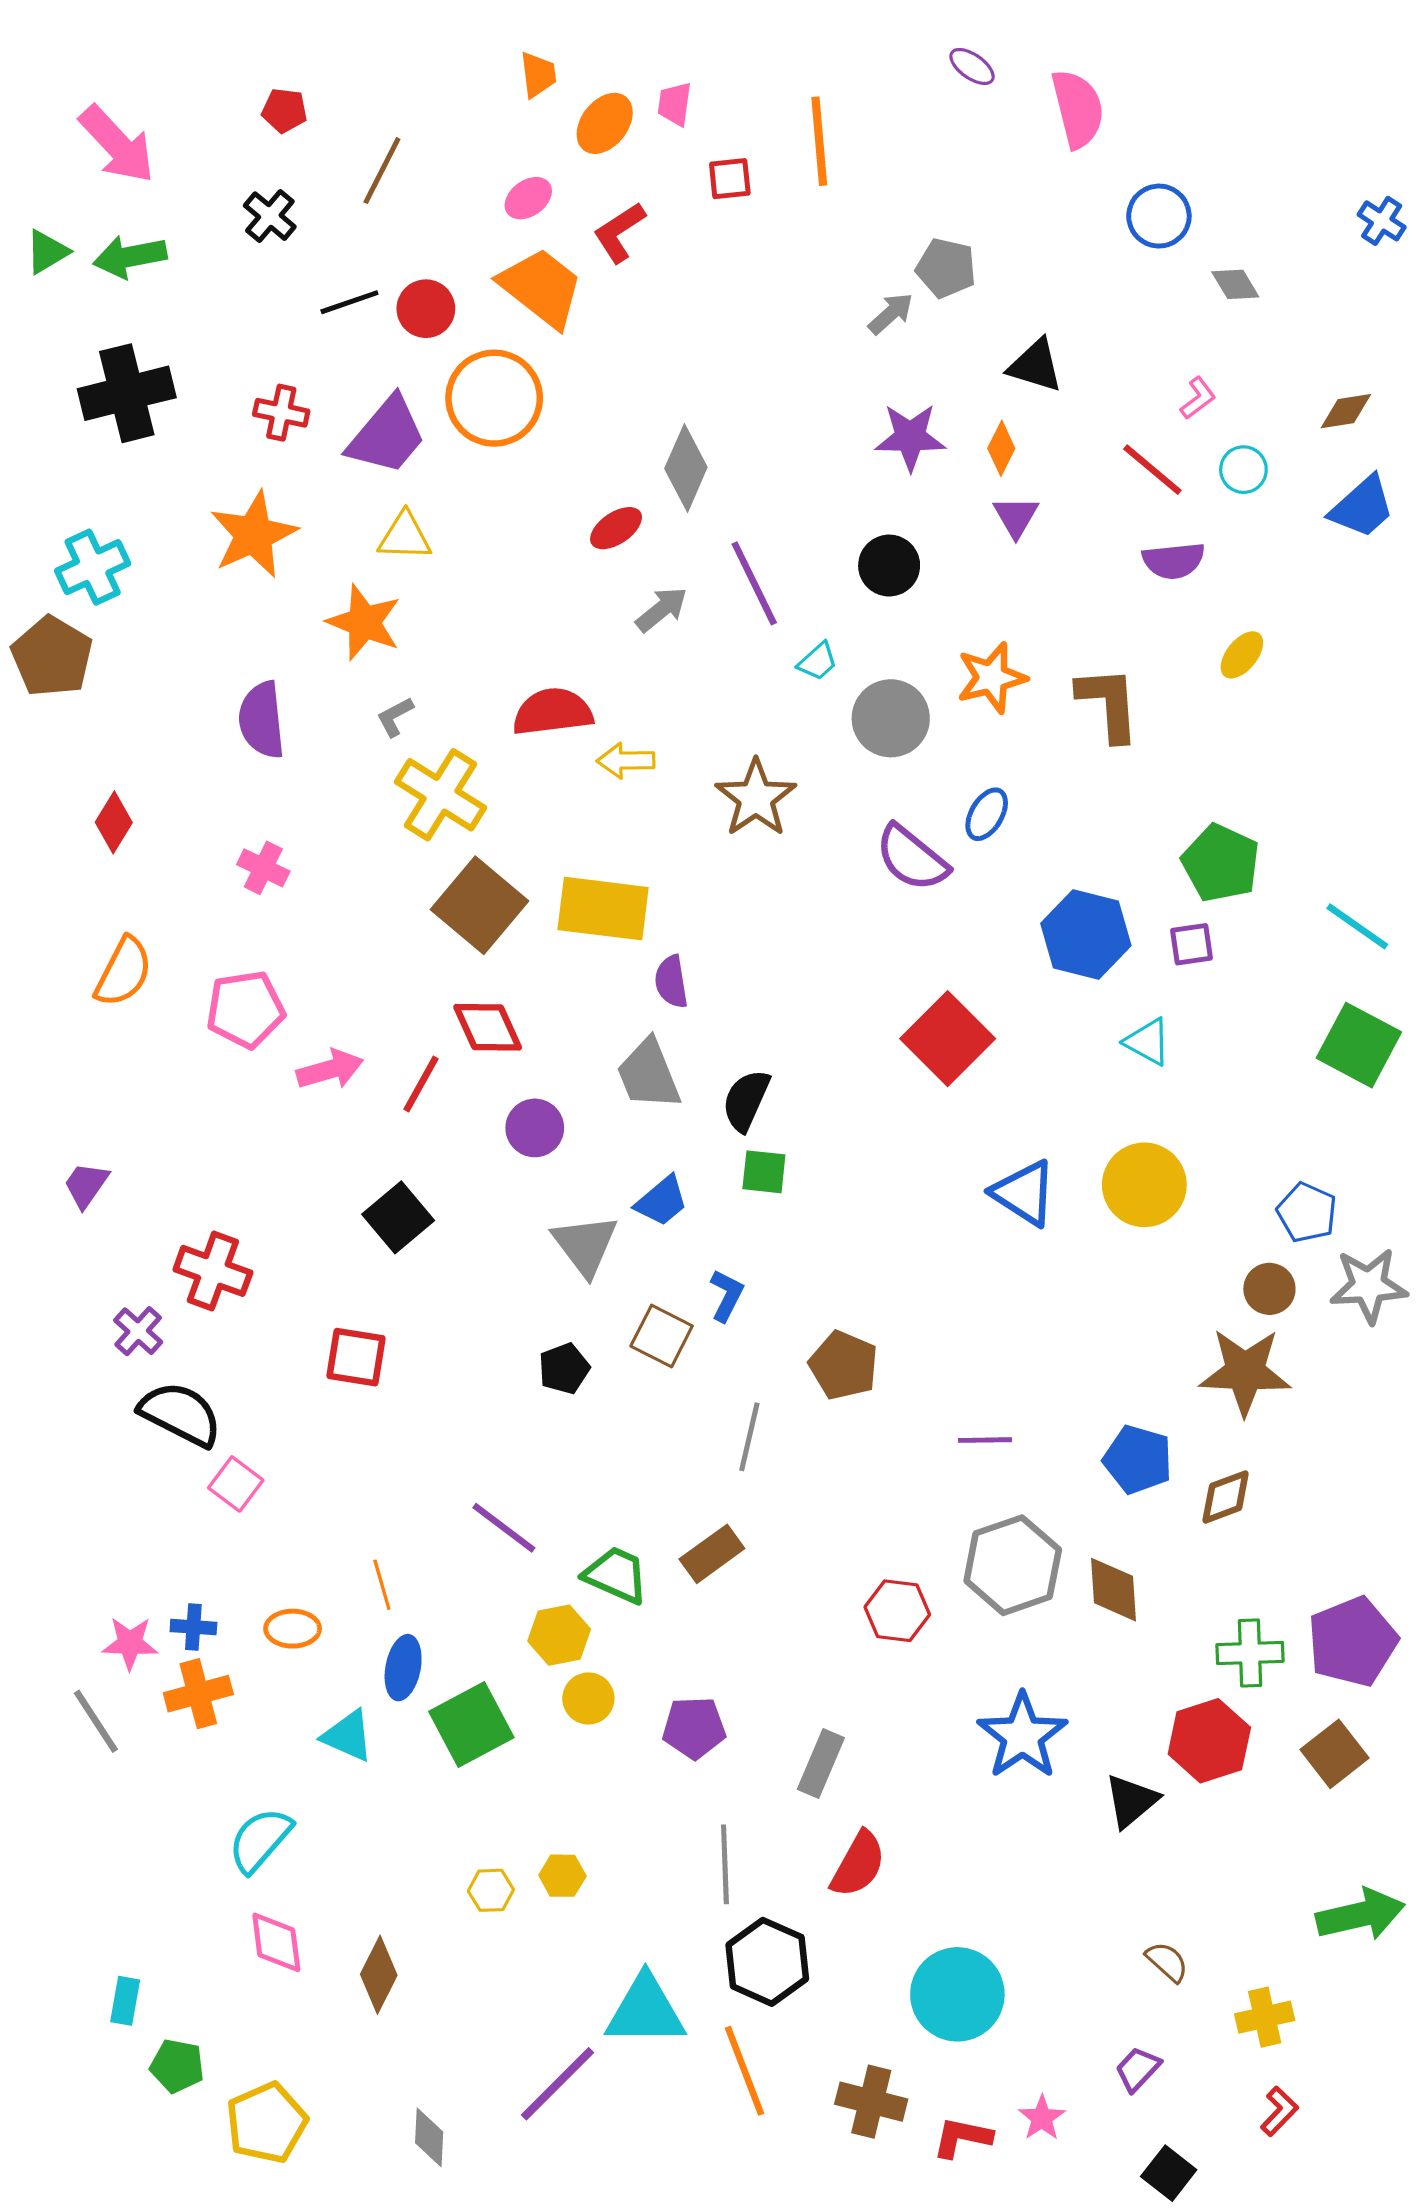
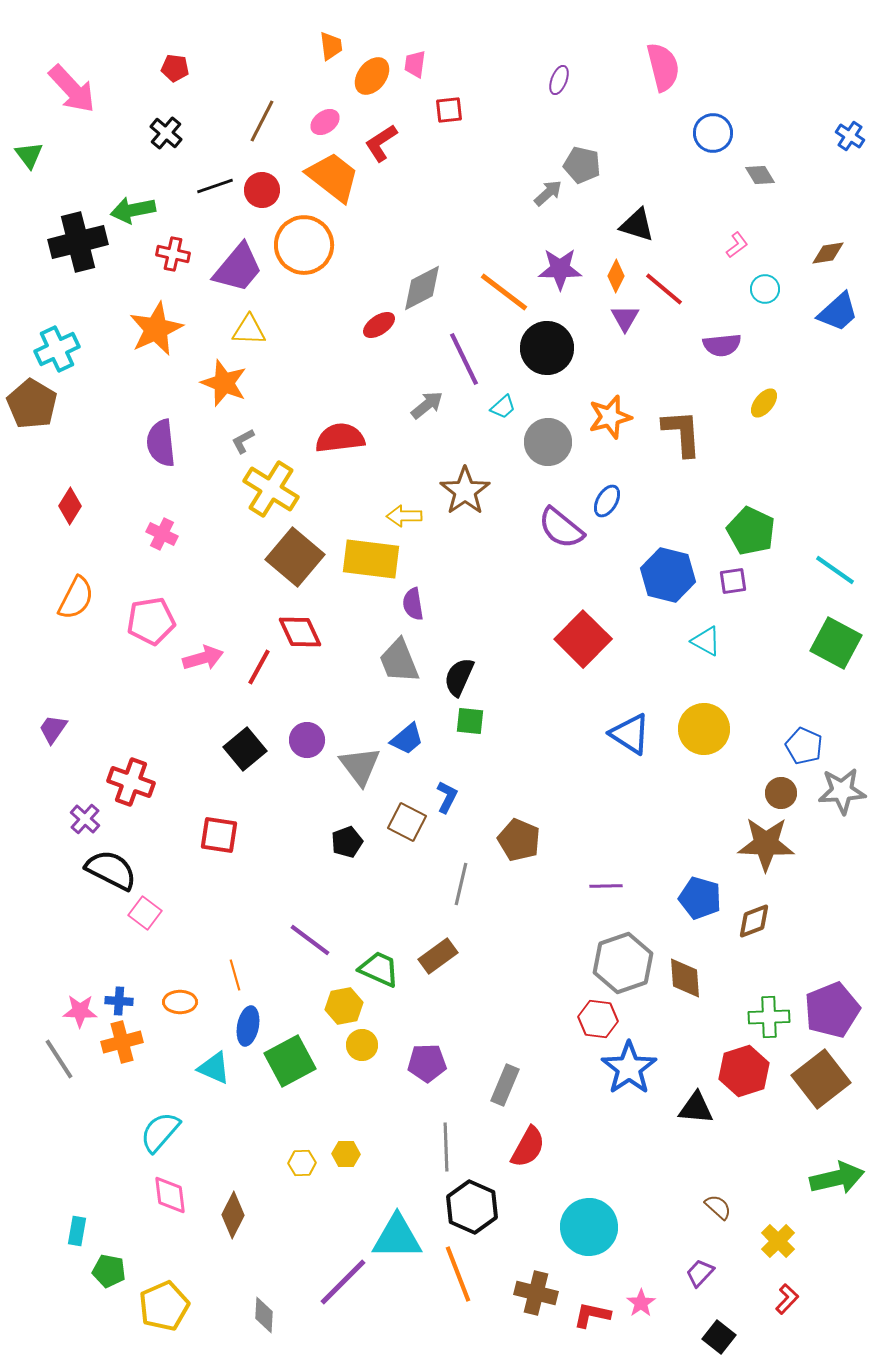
purple ellipse: (972, 66) -> (559, 80), moved, turned 76
orange line: (819, 141) -> (504, 292), moved, turned -48
brown line: (382, 171) -> (262, 121), moved
green triangle: (47, 252) -> (29, 155), turned -36
green arrow: (130, 257) -> (133, 210), moved
gray diamond: (686, 468) -> (422, 288), turned 39
red line: (1152, 470) -> (664, 289), moved
black circle: (889, 566) -> (547, 348), size x1.4
gray arrow: (662, 609) -> (427, 405), moved
yellow arrow: (626, 761) -> (404, 516), moved
purple circle: (535, 1128) -> (307, 740), moved
red hexagon: (897, 1611) -> (598, 1019), moved
brown square: (1335, 1754) -> (821, 1079), size x1.4
black triangle: (1131, 1801) -> (696, 1108), turned 45
yellow cross: (1265, 2017) -> (778, 1241), turned -32

